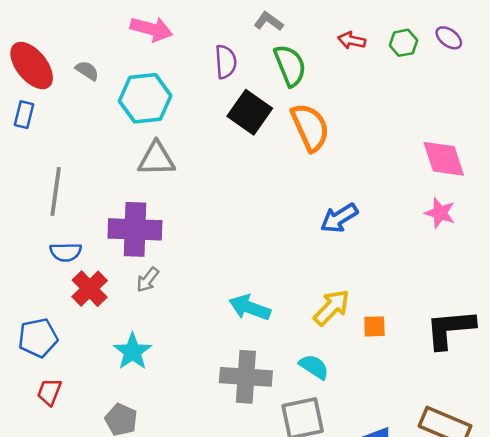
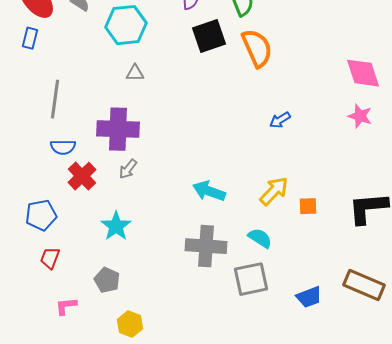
black square: (250, 112) -> (209, 36), turned 36
gray triangle: (156, 159) -> (135, 73), size x0.6
blue arrow: (339, 218) -> (280, 120), size x0.7

